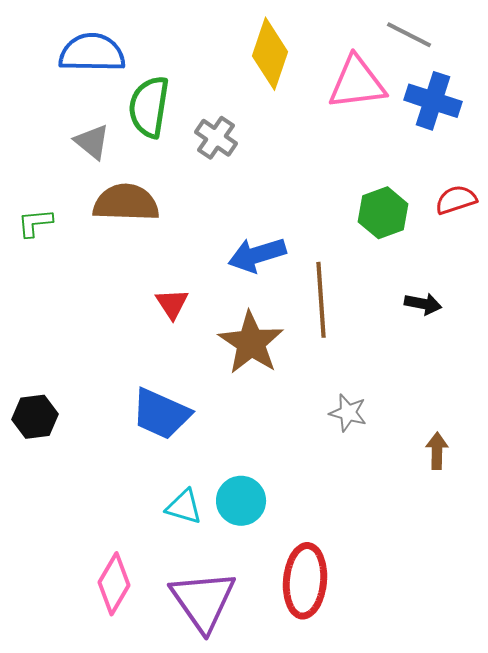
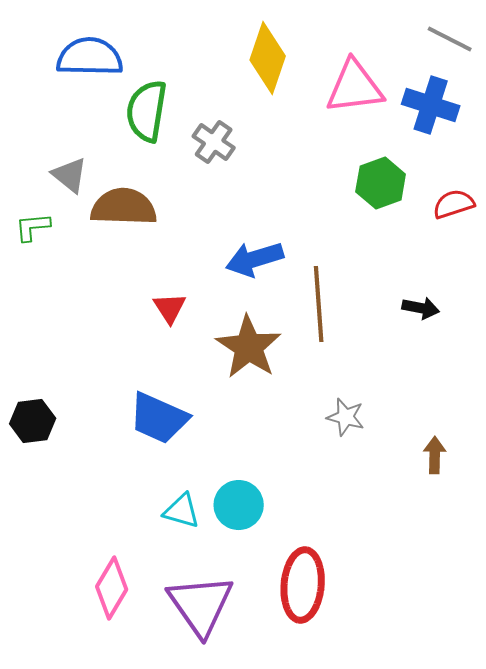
gray line: (409, 35) -> (450, 39), moved
gray triangle: (92, 142) -> (70, 175), moved
green hexagon: (383, 213) -> (381, 183), moved

